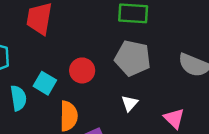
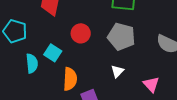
red circle: (82, 70) -> (81, 33), moved

